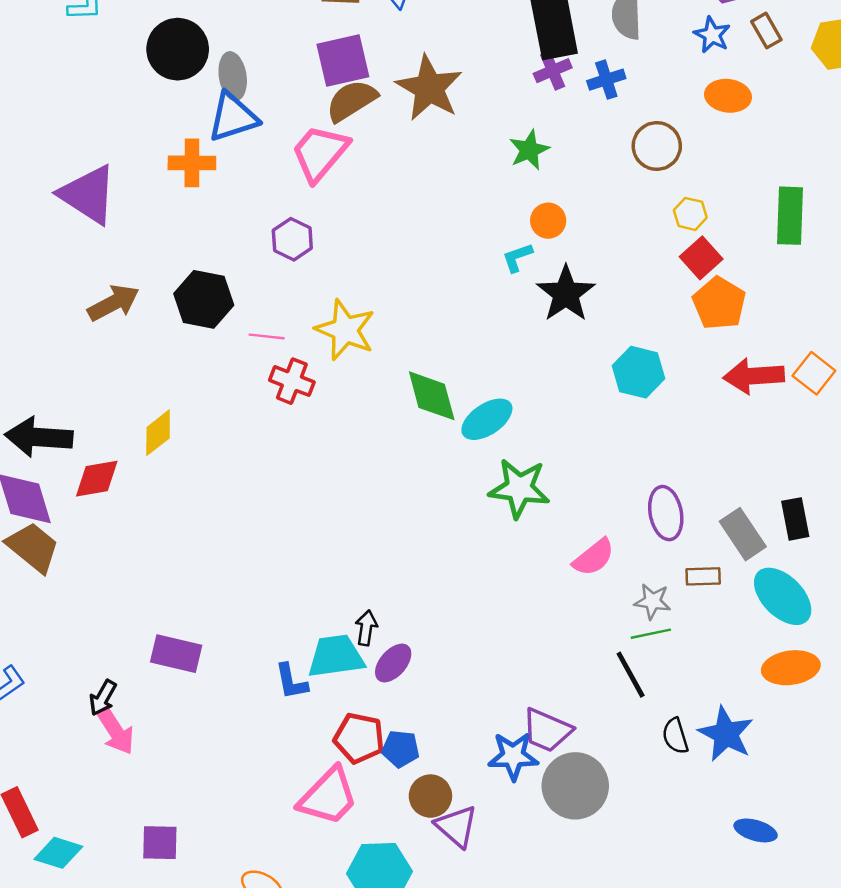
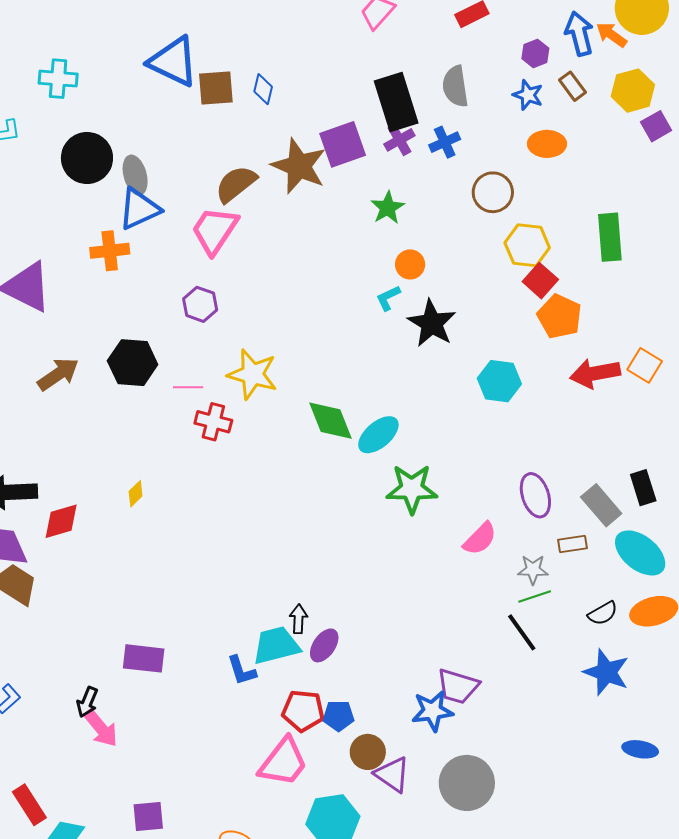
purple square: (343, 60) -> (343, 144), moved
yellow hexagon: (690, 214) -> (527, 245), size x1.6
yellow diamond: (158, 433) -> (136, 494), moved, size x0.7
black semicircle: (675, 736) -> (603, 613), moved, turned -96
gray circle: (575, 786) -> (467, 783), moved

